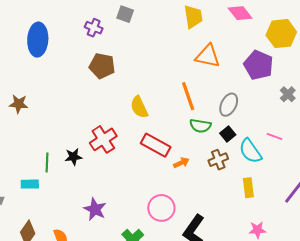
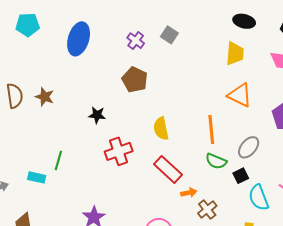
black star: (73, 157) -> (97, 115), moved
brown cross: (218, 160) -> (207, 210), moved, turned -30

